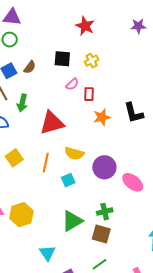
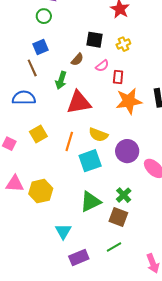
brown semicircle: (30, 67) -> (77, 59), moved
green arrow: (22, 103) -> (61, 80), moved
orange star: (102, 117) -> (129, 101), size x1.5
cyan square: (68, 180) -> (90, 161), size x1.6
green cross: (105, 212) -> (124, 195), turned -35

